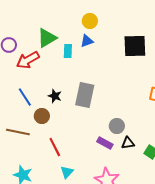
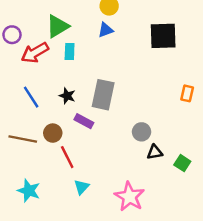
cyan rectangle: (68, 51) -> (70, 51), moved
brown circle: (42, 116) -> (53, 133), moved
purple rectangle: (105, 143) -> (84, 121), moved

